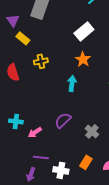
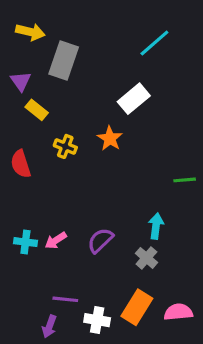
orange star: (83, 59) -> (110, 139), moved
yellow cross: (41, 61) -> (65, 146), turned 32
cyan arrow: (72, 83) -> (156, 226), moved
pink arrow: (35, 132) -> (56, 240), moved
orange rectangle: (86, 162) -> (137, 307), size x1.5

